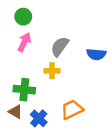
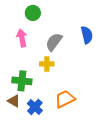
green circle: (23, 17) -> (33, 13), moved
pink arrow: (24, 42) -> (22, 38), turned -36
blue semicircle: (96, 54) -> (87, 35), moved, turned -108

